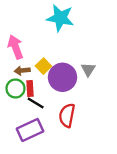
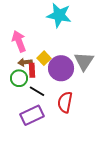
gray triangle: (88, 69) -> (84, 61), size x1.5
red rectangle: (30, 88) -> (32, 70), moved

